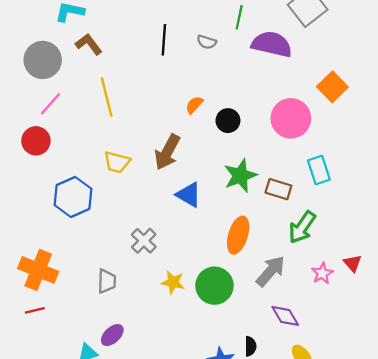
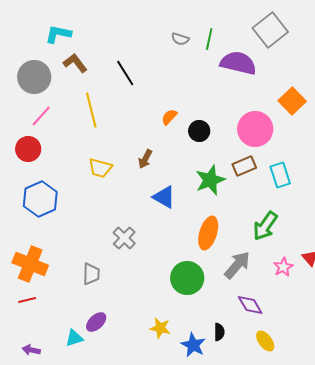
black line: (164, 40) -> (125, 73), moved, turned -36
gray semicircle: (207, 42) -> (180, 39), moved
brown arrow: (167, 152) -> (145, 159), size x0.6
brown rectangle: (278, 189) -> (244, 166), moved, turned -40
blue hexagon: (73, 197) -> (40, 199), moved
yellow star: (173, 282) -> (160, 328), moved

